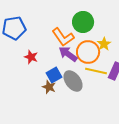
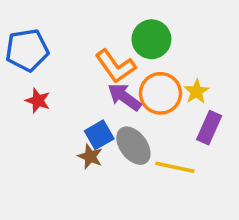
yellow star: (104, 44) -> (197, 92), moved
red star: (31, 57) -> (38, 101), moved
yellow line: (96, 71) -> (175, 167), moved

